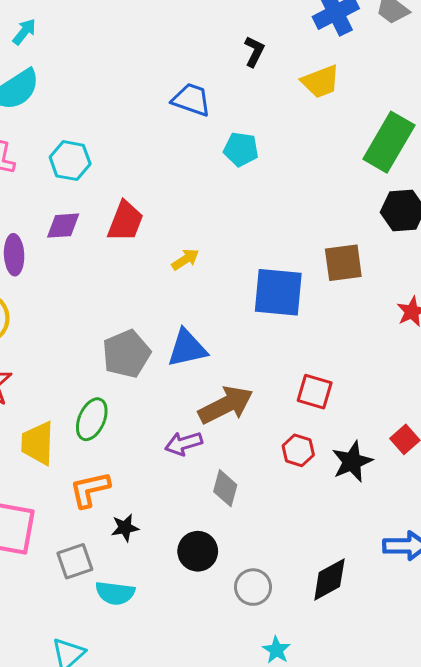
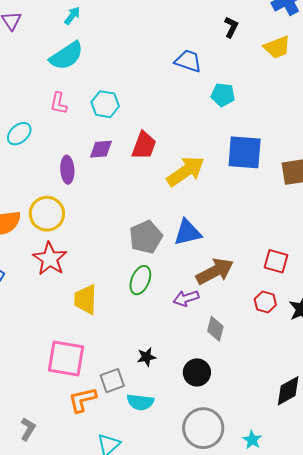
yellow arrow: (185, 259) -> (186, 171), size x2.0
blue square: (278, 292) -> (245, 152), moved
green ellipse: (92, 419) -> (140, 280), moved
orange L-shape: (90, 489) -> (82, 400), moved
gray circle: (253, 587) -> (203, 428), moved, size x1.6

